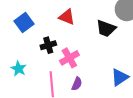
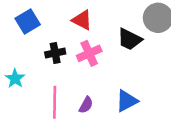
pink cross: (69, 58) -> (89, 53), moved
blue triangle: (120, 77) -> (127, 101), moved

